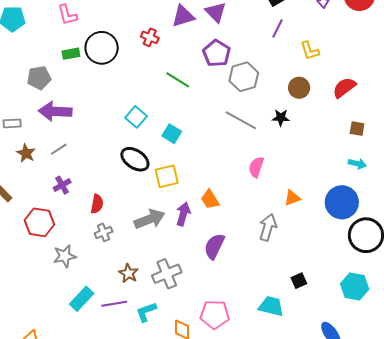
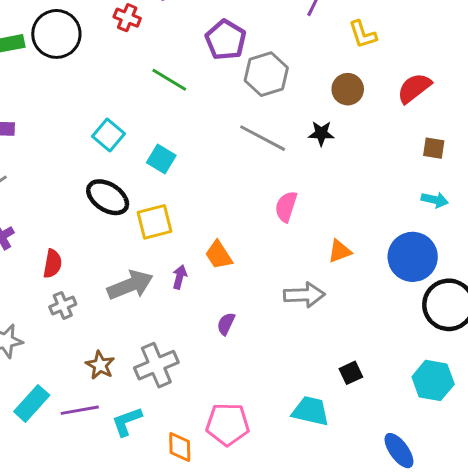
purple arrow: (183, 214) -> (180, 277), size x0.7
gray arrow: (268, 227) -> (304, 295), turned 72
purple semicircle: (214, 246) -> (226, 324), size x0.6

